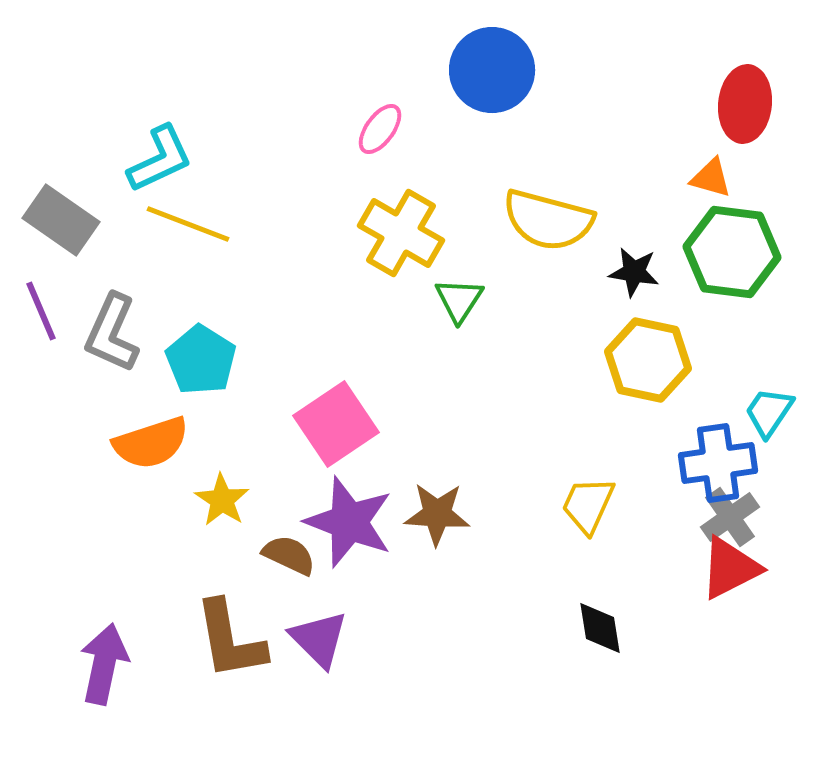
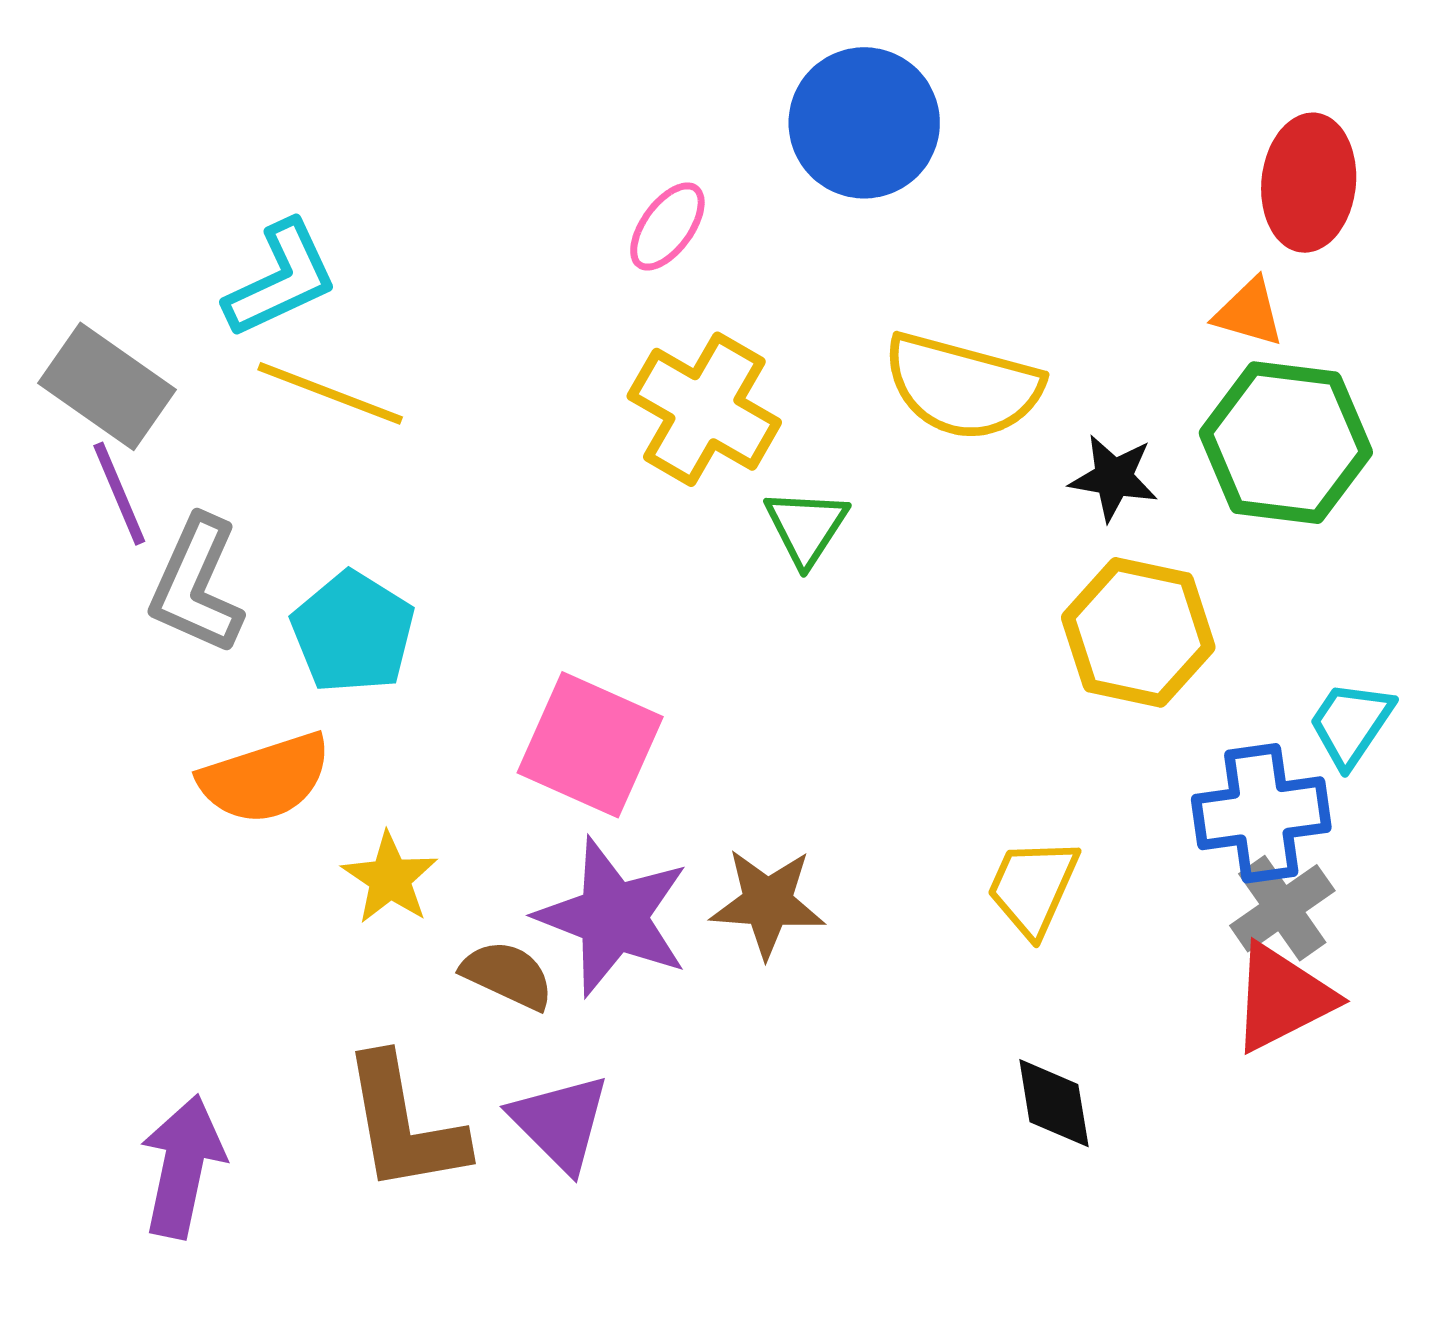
purple line: (41, 311) -> (119, 494), moved
pink square: (336, 424) -> (590, 745), turned -32

